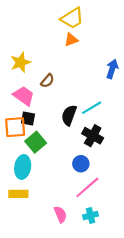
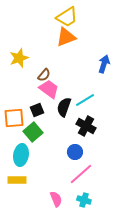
orange triangle: (71, 40) -> (66, 37), size x1.5
pink trapezoid: (24, 96) -> (49, 89), moved
black square: (28, 118) -> (37, 110), moved, turned -32
cyan cross: (91, 215) -> (84, 200), turned 32

